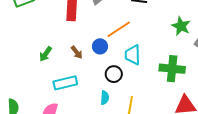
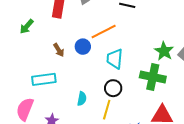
green star: (181, 26) -> (164, 51), moved
green arrow: (46, 54) -> (27, 27), moved
black circle: (114, 74) -> (113, 88), moved

